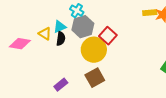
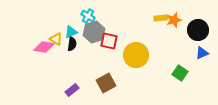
red square: (108, 36) -> (109, 41), moved, turned -30
pink diamond: (20, 44) -> (44, 47), moved
yellow circle: (94, 50) -> (136, 55), moved

